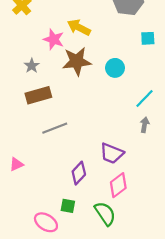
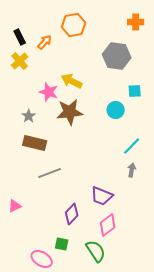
cyan circle: (115, 68) -> (116, 110), moved
brown rectangle: (38, 95) -> (35, 143), turned 30

